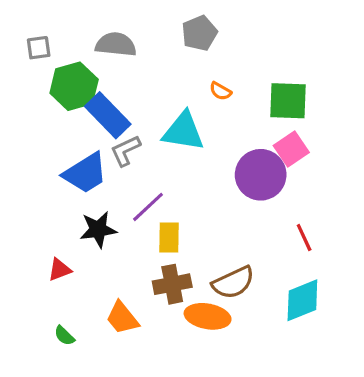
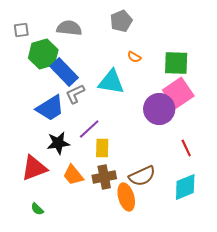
pink square: (291, 149) -> (178, 93), size x1.4
red triangle: (60, 270) -> (34, 168), size x1.8
orange ellipse: (208, 316) -> (126, 197), turned 64
orange trapezoid: (122, 318) -> (73, 175), moved

